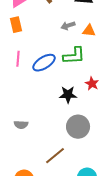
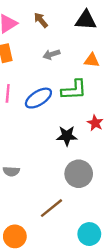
gray arrow: (68, 26) -> (51, 54), moved

